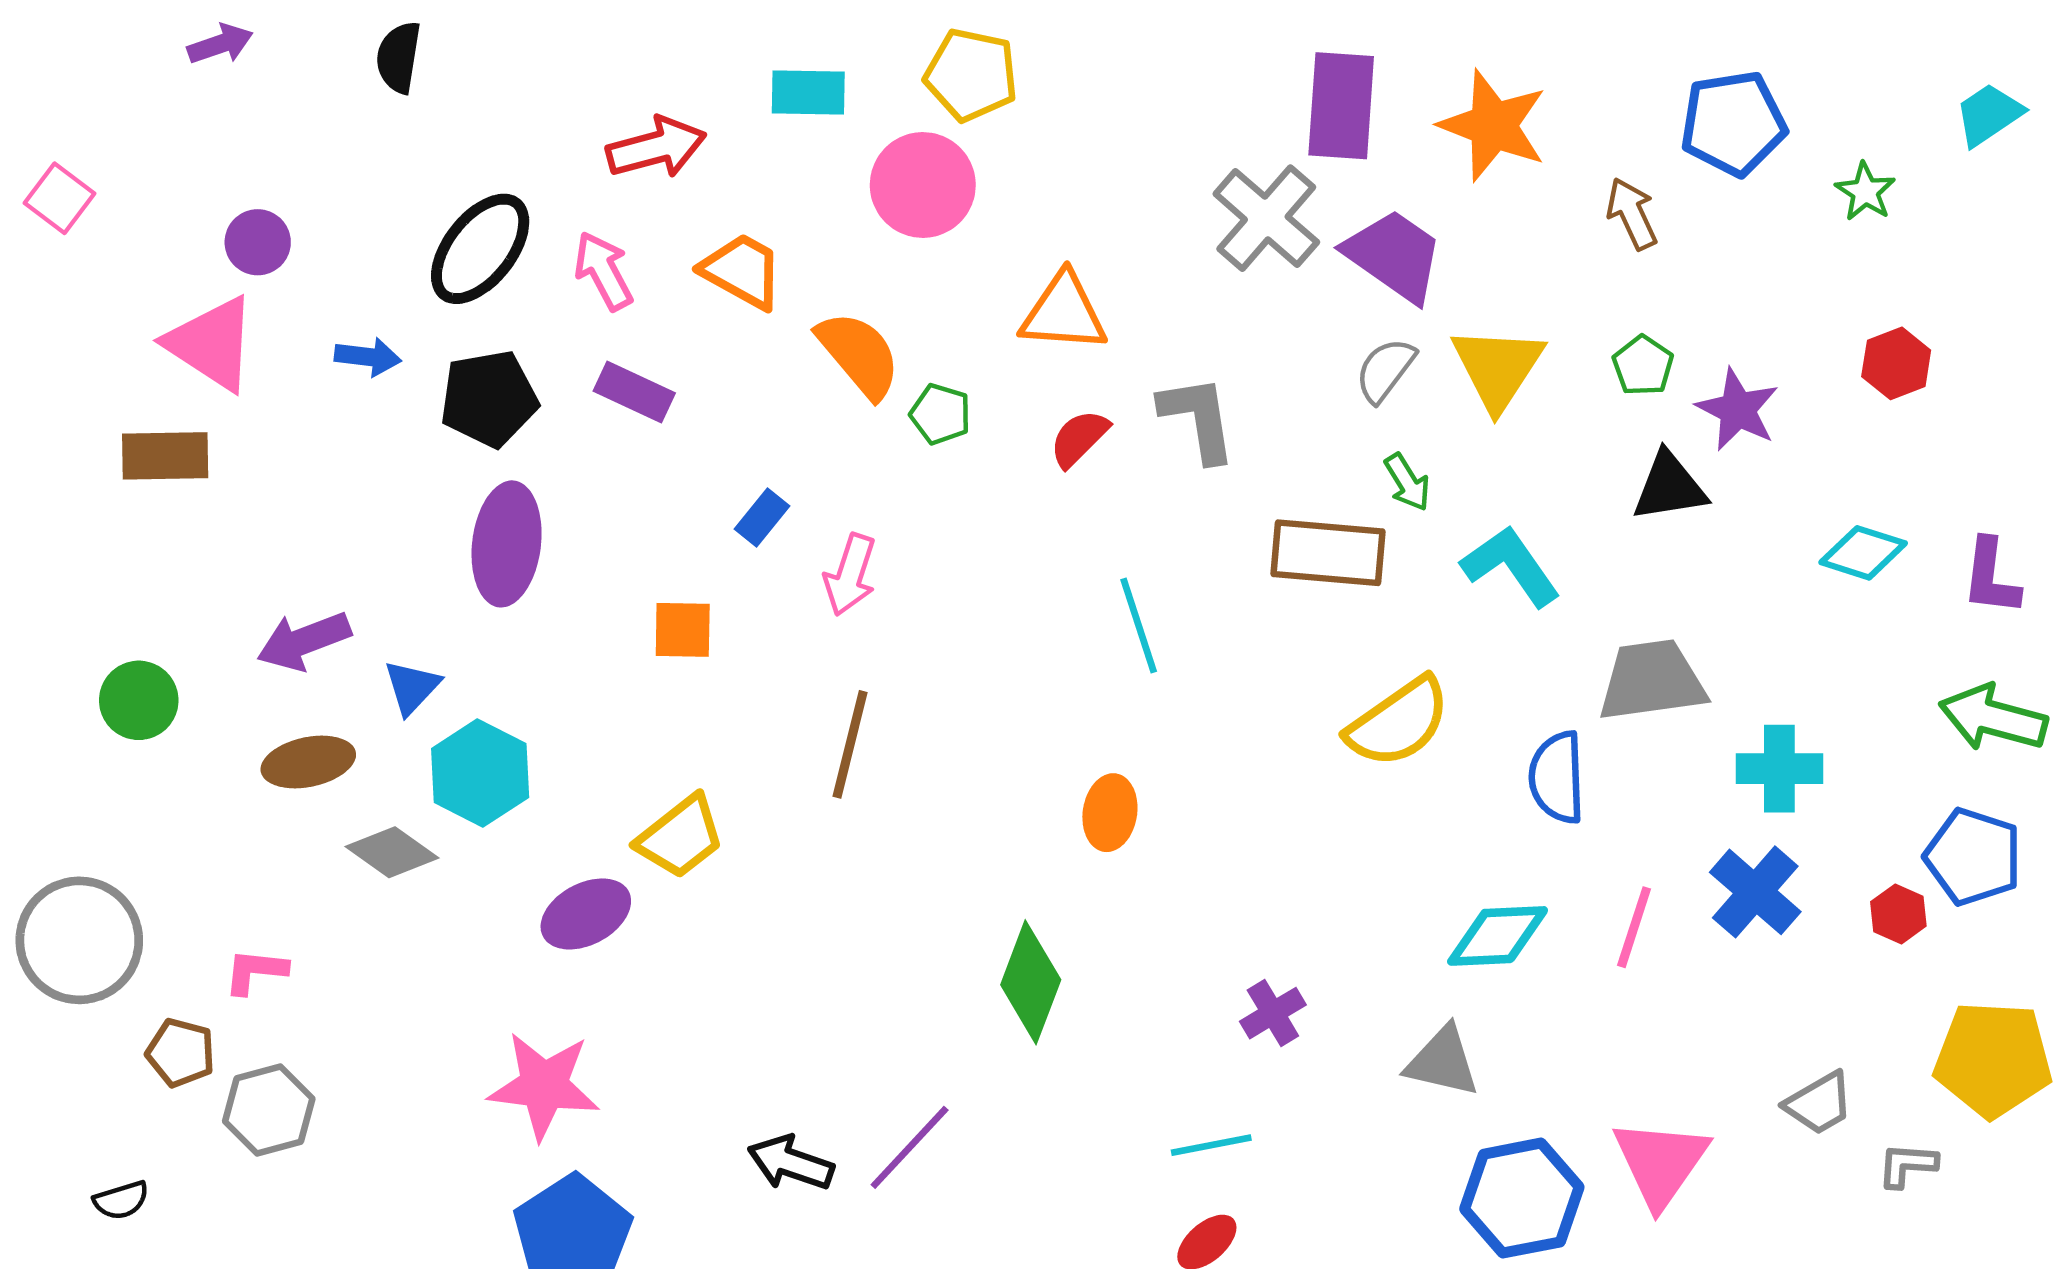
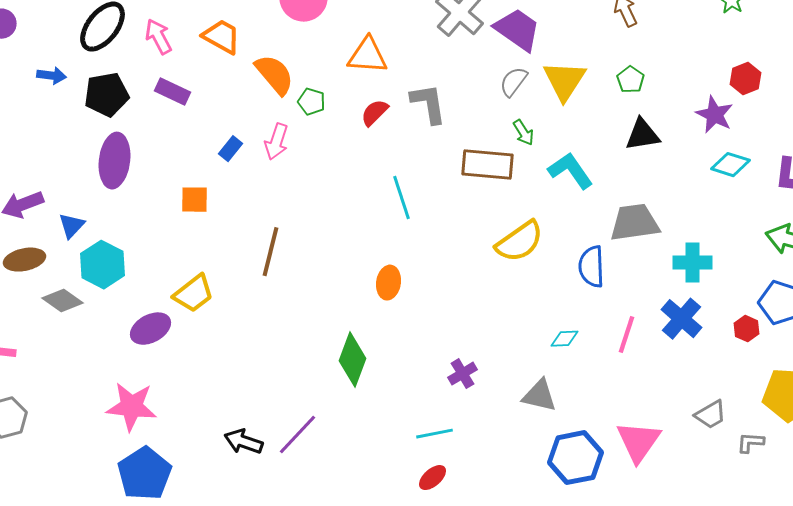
purple star: (1738, 410) -> (714, 115), moved
pink arrow: (850, 575) -> (276, 142), moved
cyan diamond: (1498, 936) -> (564, 339), size x0.6

